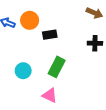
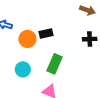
orange circle: (30, 20) -> (27, 39), moved

